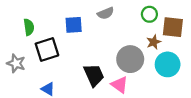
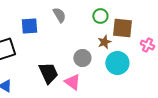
gray semicircle: (106, 13) -> (59, 15), turned -98
gray circle: (130, 59) -> (82, 58), size x0.7

